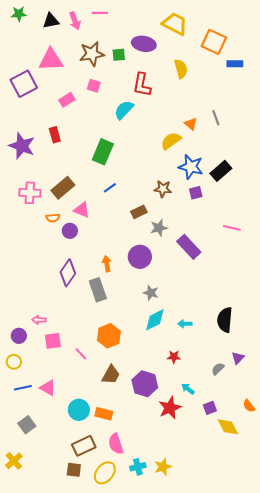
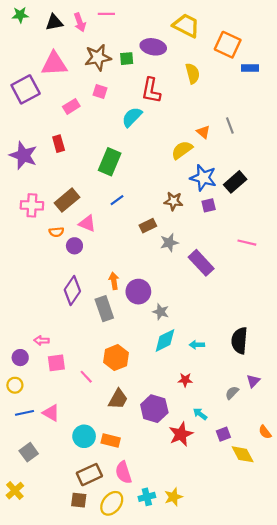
purple circle: (140, 257) -> (138, 292), moved

